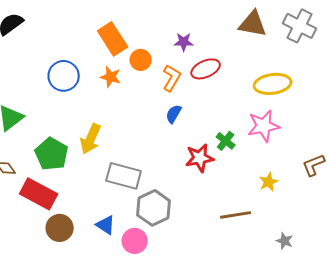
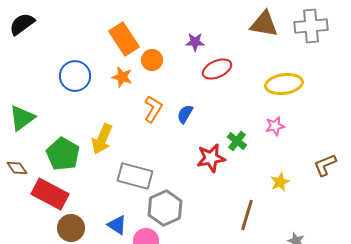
gray cross: (300, 26) -> (311, 26), turned -32
orange L-shape: (172, 78) -> (153, 109), moved
pink star: (264, 126) -> (275, 126), size x0.6
brown line: (236, 215) -> (247, 215), turned -64

